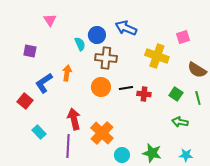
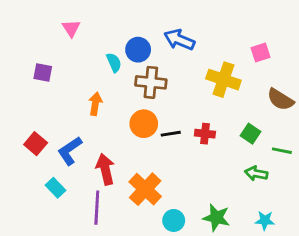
blue L-shape: (44, 83) -> (70, 151), moved
black line: (126, 88) -> (171, 134), moved
green line: (198, 98) -> (282, 151), moved, turned -64

